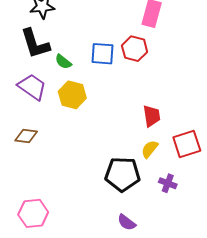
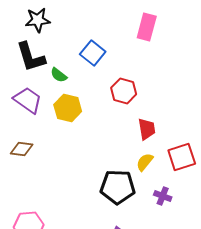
red hexagon: (135, 49) -> (124, 91), moved
blue square: (102, 54) -> (93, 53), moved, turned 35

